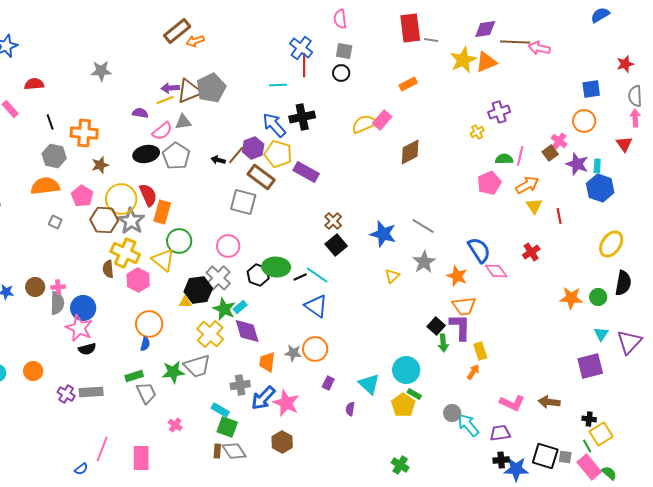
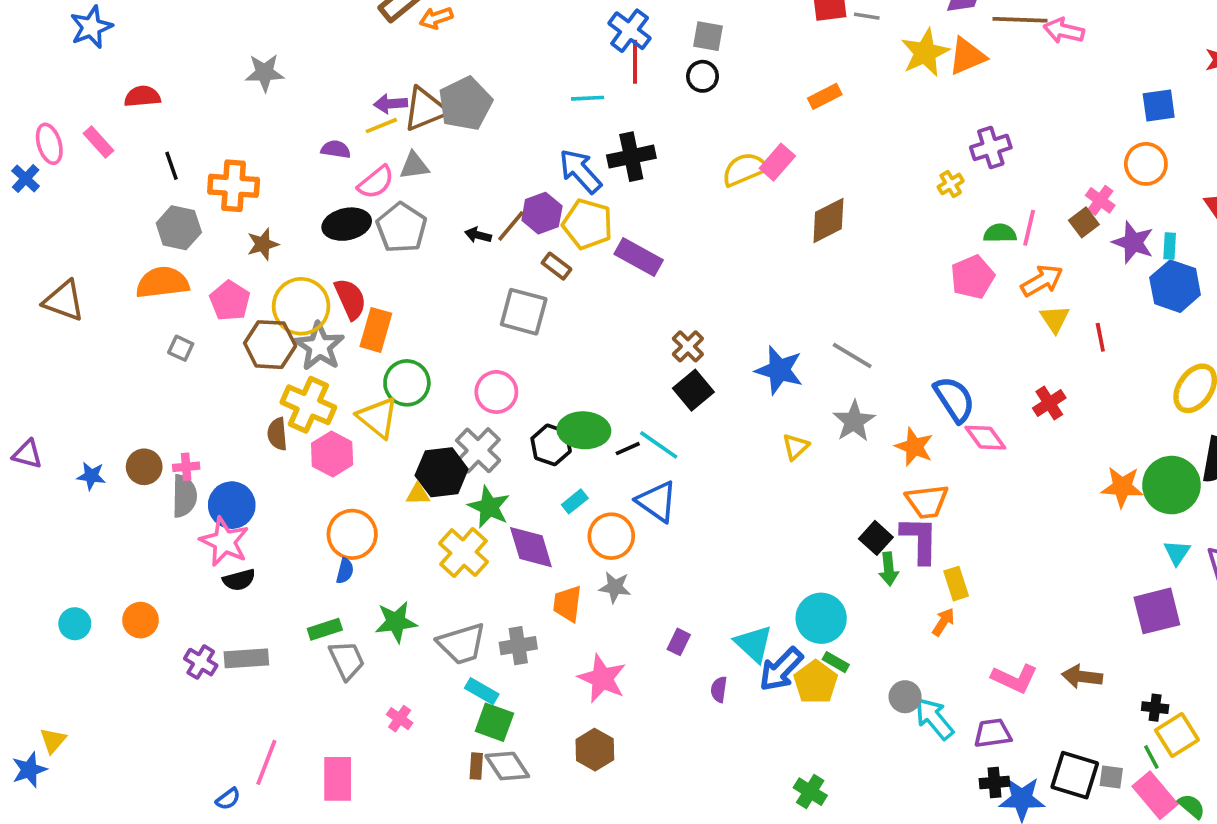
brown rectangle: (261, 177) -> (557, 266), size x0.6
green circle: (598, 297) -> (1171, 485), size x1.8
cyan rectangle: (240, 307) -> (575, 501), moved
orange circle: (315, 349) -> (611, 536), moved
gray trapezoid: (197, 366) -> (462, 644), moved
blue arrow: (263, 398) -> (781, 669), moved

